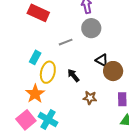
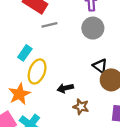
gray line: (66, 42) -> (49, 25), moved
black arrow: (73, 75) -> (65, 88), moved, turned -72

